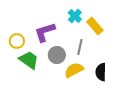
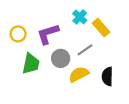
yellow circle: (17, 41) -> (18, 34), moved
gray line: (80, 47) -> (85, 50), turned 42
green trapezoid: (29, 60) -> (31, 64), turned 65

